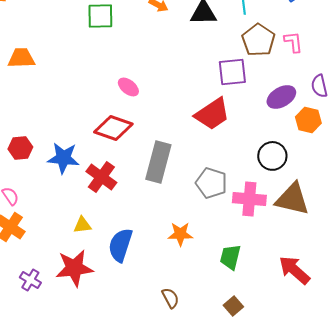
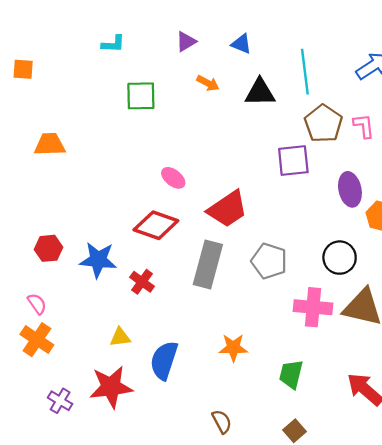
purple ellipse: (281, 97) -> (350, 189), turned -72
red trapezoid: (212, 114) -> (228, 209), moved
red cross: (101, 177) -> (142, 282), size x0.7
gray pentagon: (211, 183) -> (269, 261), moved

